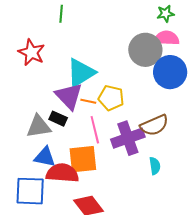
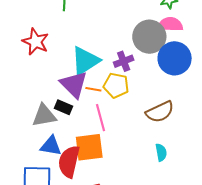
purple cross: (128, 138) -> (124, 61), moved, size x0.6
red semicircle: (62, 173) -> (69, 162), turned -80

